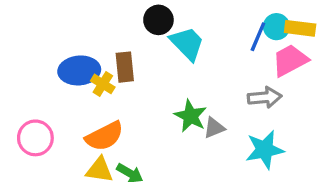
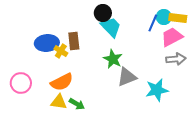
black circle: (158, 20) -> (103, 13), moved
gray arrow: (265, 97) -> (176, 59), moved
green star: (190, 116) -> (113, 59), moved
gray triangle: (214, 128) -> (127, 77), size x1.5

